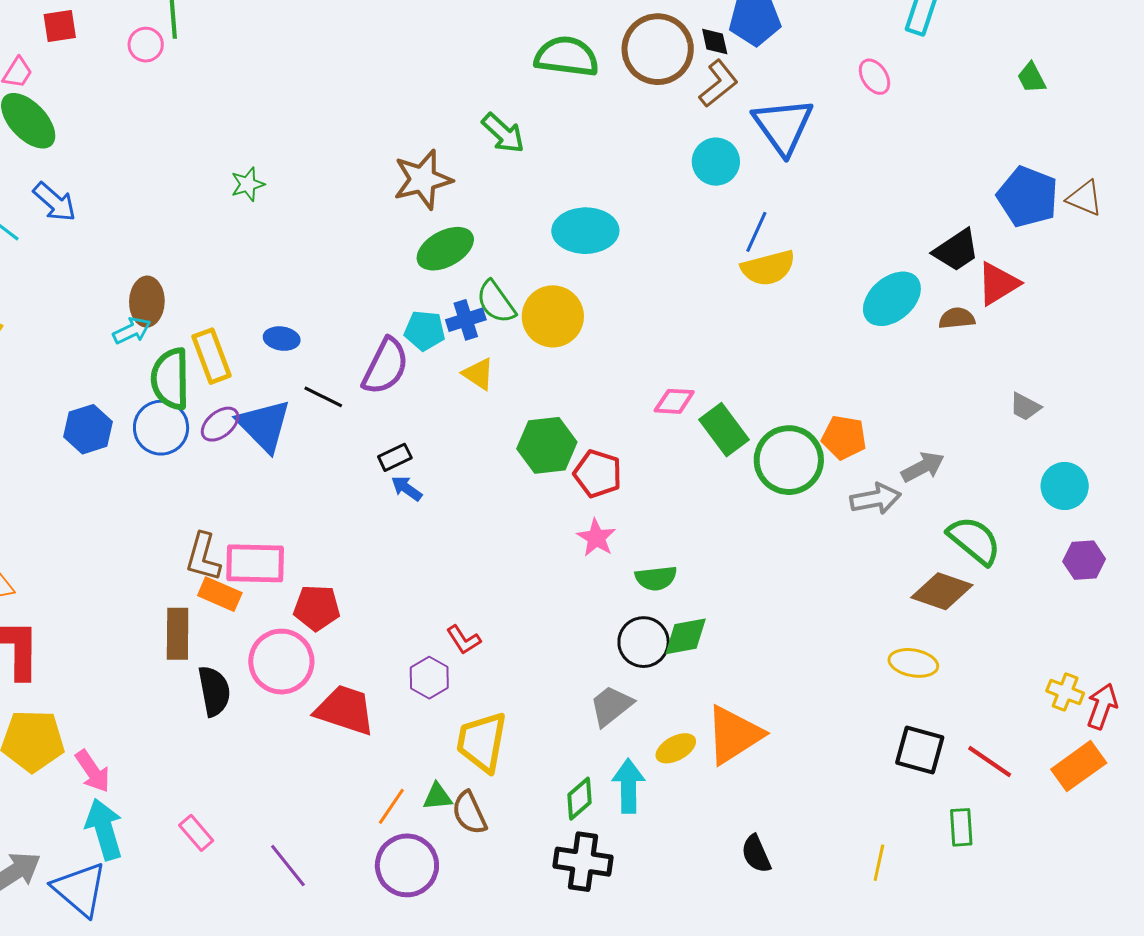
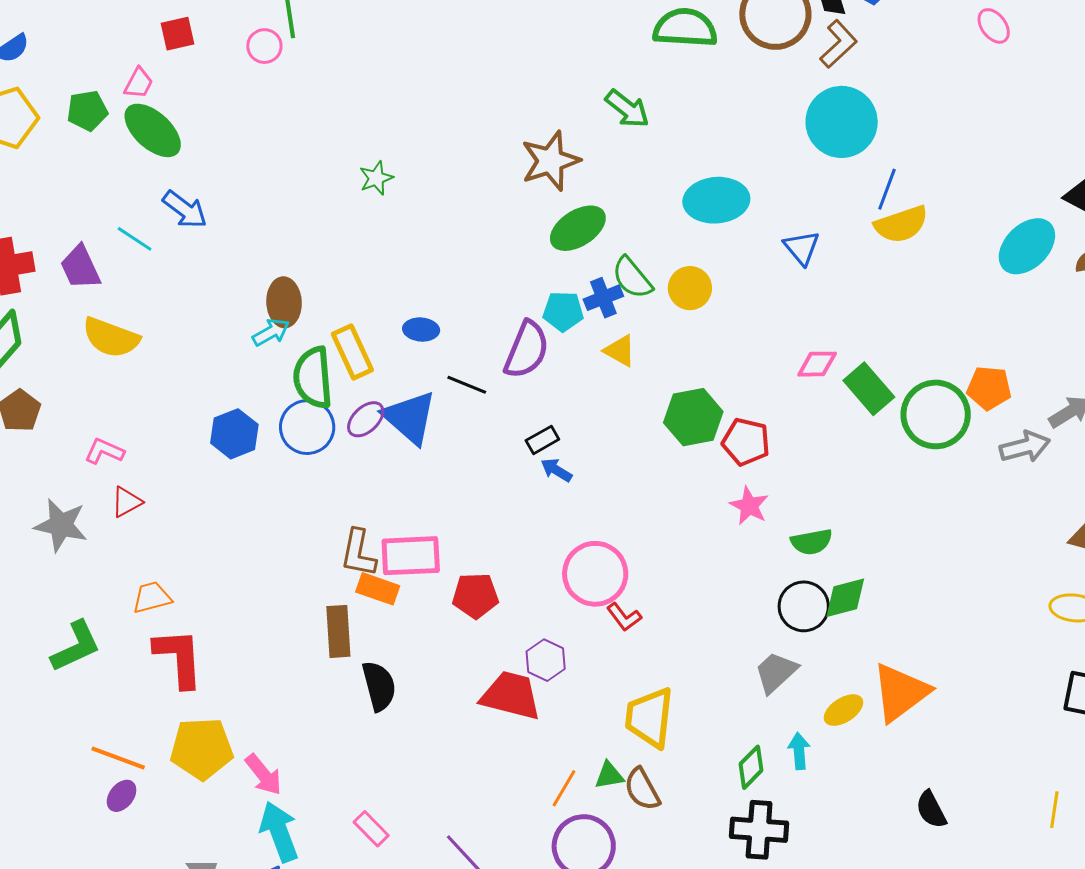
blue triangle: (783, 126) -> (802, 248), moved, size x0.6
cyan circle: (716, 162) -> (842, 122), size x1.5
yellow circle: (553, 316) -> (690, 288), size x0.7
pink circle: (281, 662) -> (595, 574), moved
purple hexagon: (429, 678) -> (546, 660), moved
cyan arrow: (629, 786) -> (799, 751), size x0.7

